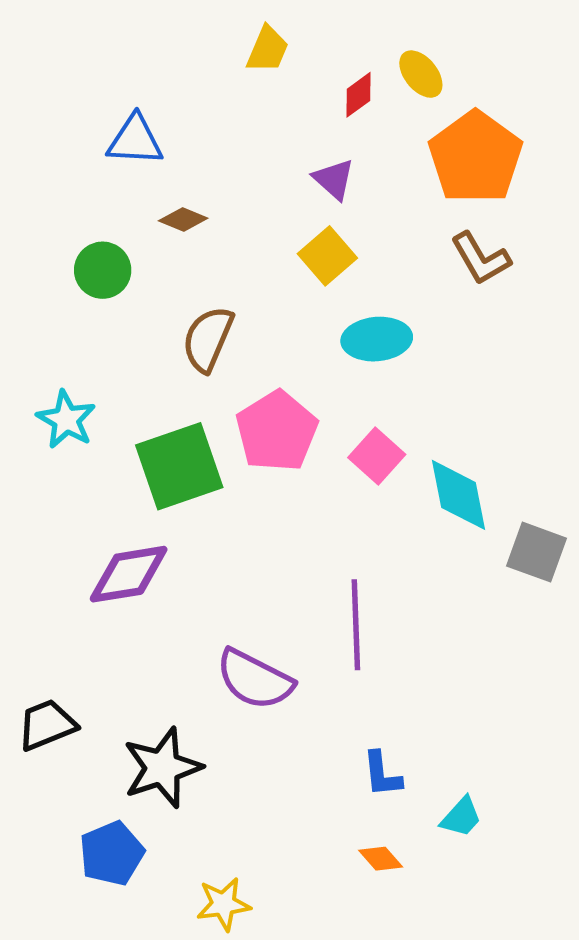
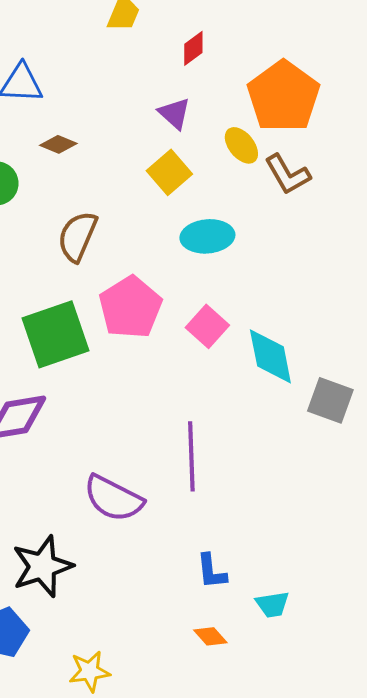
yellow ellipse: (421, 74) -> (241, 145), moved
cyan trapezoid: (461, 817) -> (272, 604), turned 39

